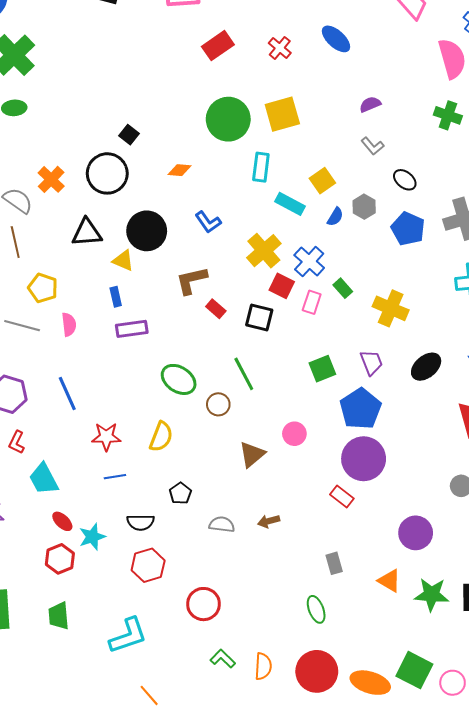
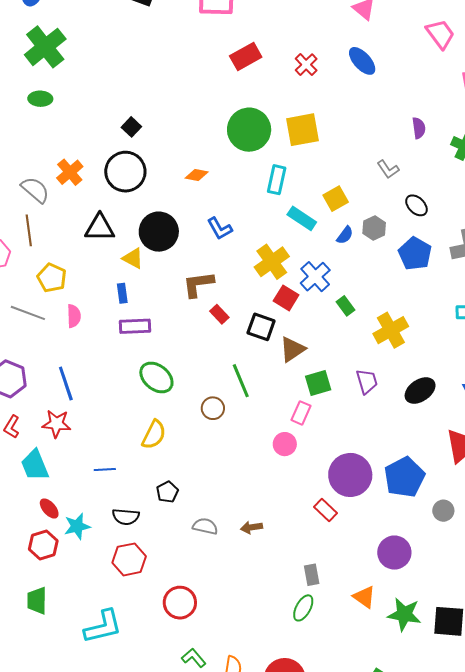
purple semicircle: (370, 104) -> (419, 128), moved, turned 100
black square: (129, 135) -> (131, 127), moved
pink rectangle: (312, 302) -> (301, 413), moved
yellow cross: (391, 308) -> (391, 330), turned 32
green ellipse: (179, 379) -> (156, 378), moved
blue pentagon: (360, 409) -> (404, 477), moved
red star: (106, 437) -> (56, 424), moved
brown triangle: (252, 454) -> (292, 349), moved
green ellipse: (316, 609) -> (303, 608), moved, turned 44

